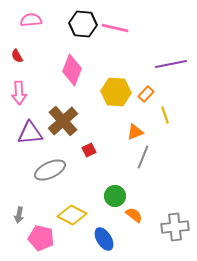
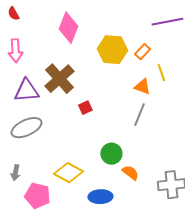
orange triangle: (135, 132) -> (142, 87), moved, turned 42
gray ellipse: (50, 170) -> (26, 128), moved
blue ellipse: (104, 239) -> (100, 197), turned -60

